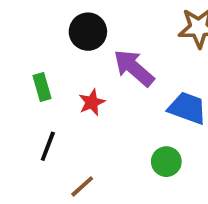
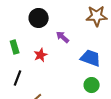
purple arrow: (134, 68) -> (63, 37), size x0.6
green circle: (166, 162) -> (92, 85), moved

